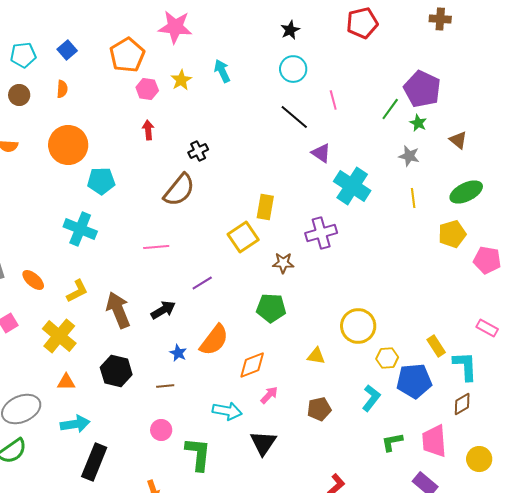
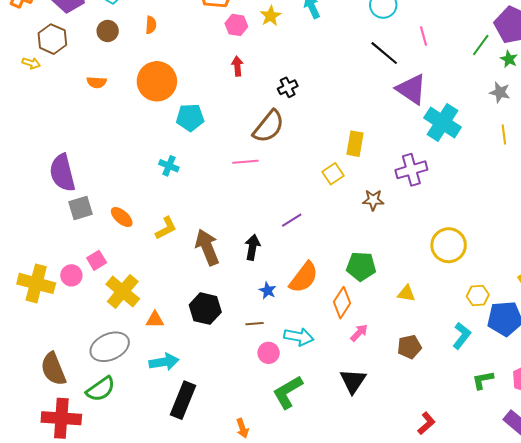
purple triangle: (321, 153) -> (411, 89), size x1.6
cyan cross: (80, 229) -> (169, 166), size x0.6
yellow square: (243, 237) -> (333, 174), size x0.7
pink line: (156, 247) -> (245, 162), moved
green pentagon: (271, 308) -> (361, 266), moved
black arrow: (163, 310) -> (252, 247), turned -50
yellow circle: (358, 326) -> (449, 245), moved
yellow cross: (59, 336) -> (123, 291), moved
orange diamond: (252, 365) -> (342, 303), turned -36
cyan arrow: (227, 411) -> (299, 337), moved
pink circle: (161, 430) -> (269, 353), moved
green L-shape: (198, 454) -> (288, 392), turned -126

